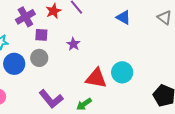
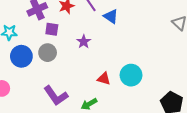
blue triangle: (123, 17) -> (111, 16), moved
red triangle: (96, 78) -> (104, 79), size x0.6

